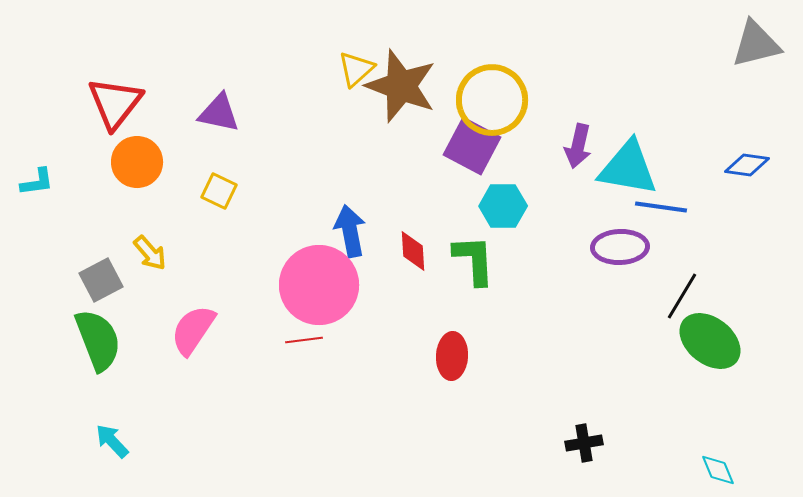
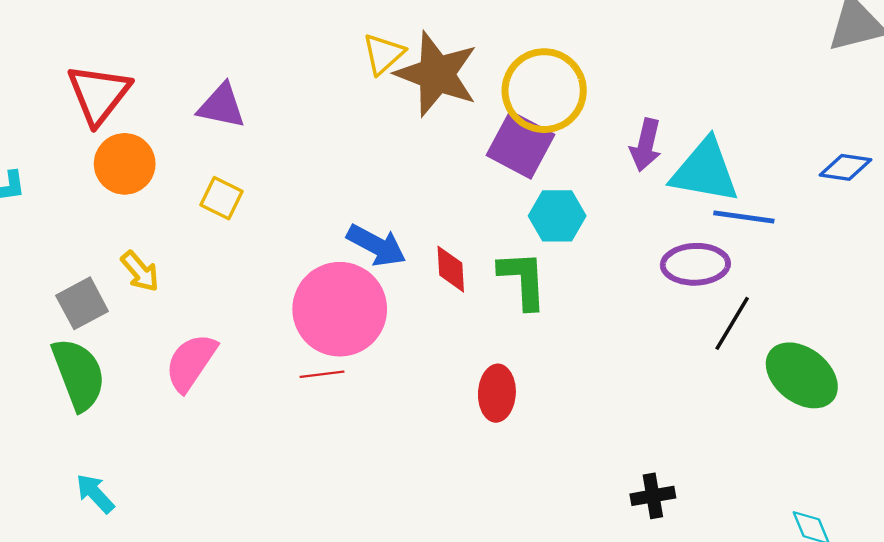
blue arrow: (350, 231) -> (376, 245), turned 129
black line: (682, 296) -> (732, 323), moved

